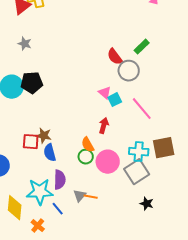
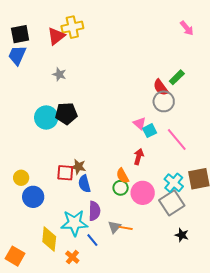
red semicircle: (115, 57) -> (161, 87), moved
cyan cross: (139, 152) -> (174, 183), turned 36

